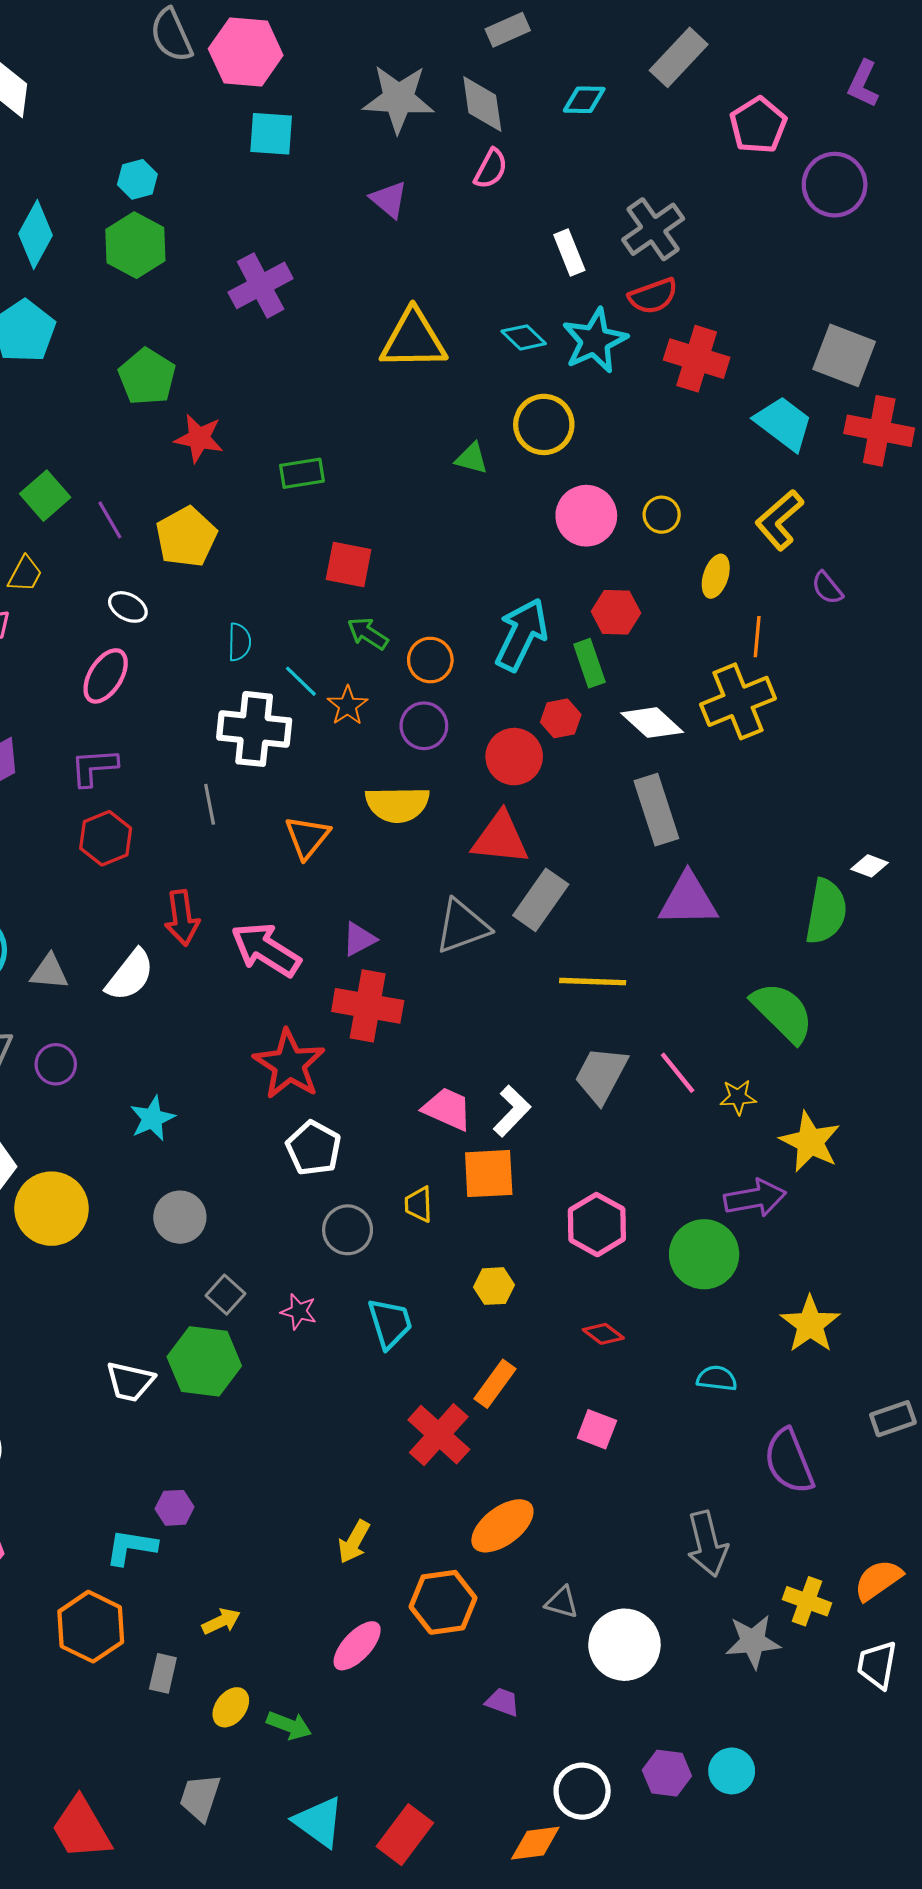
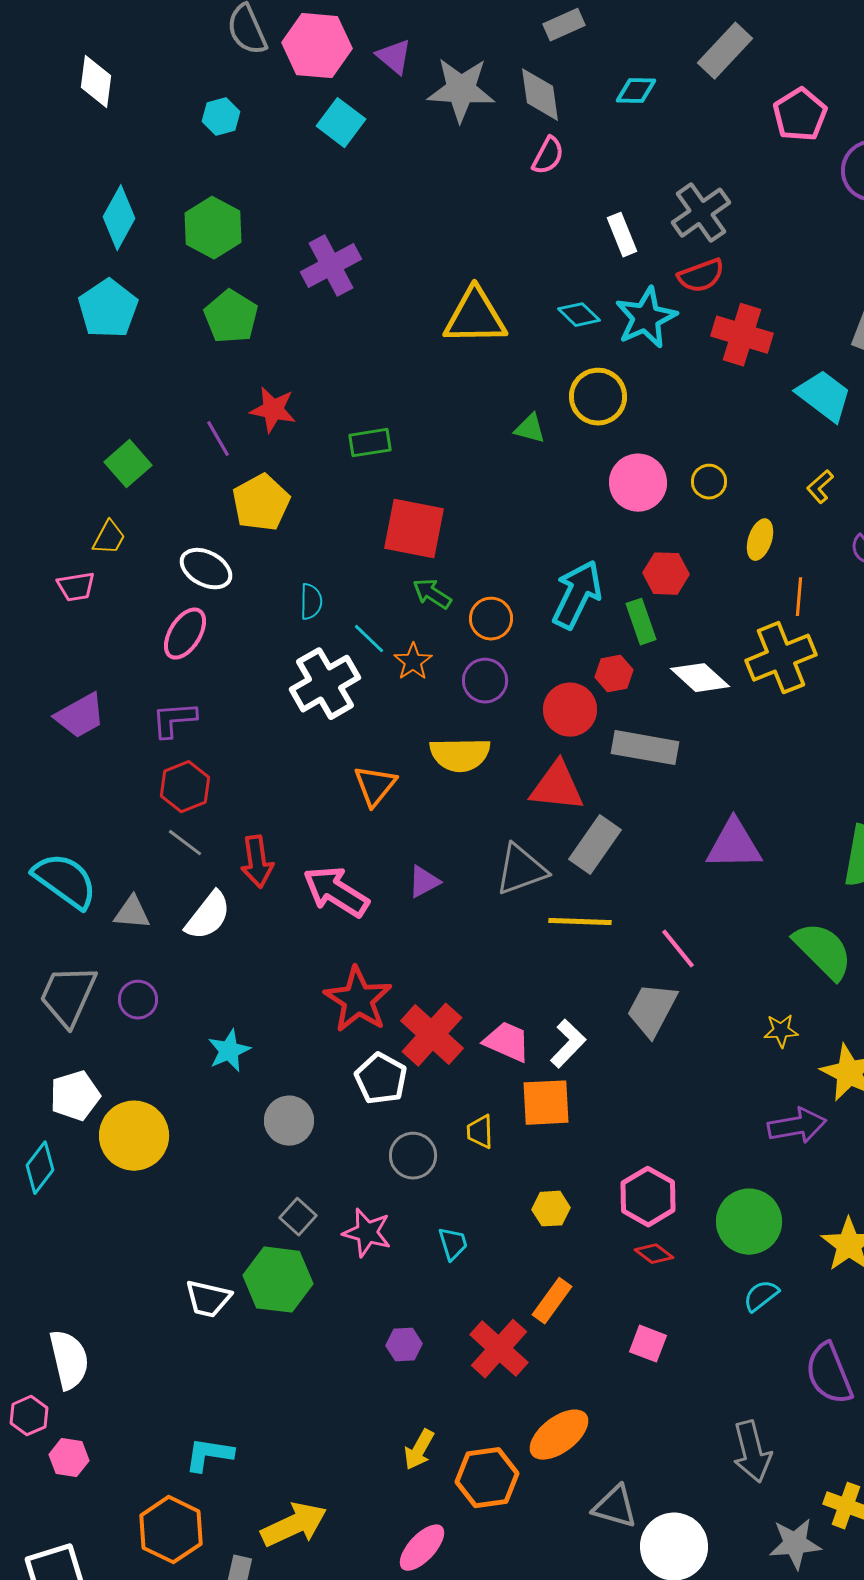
cyan square: (271, 134) -> (341, 123), turned 33
cyan hexagon: (137, 179) -> (221, 117), moved
purple triangle: (389, 199) -> (394, 57), moved
green pentagon: (147, 377) -> (231, 317), moved
purple line: (110, 520) -> (218, 439), moved
yellow L-shape: (779, 520) -> (820, 487), size x0.6
red square: (349, 565) -> (414, 529), size x1.4
white ellipse: (128, 607) -> (206, 569), size x1.4
white cross: (254, 729) -> (325, 684), turned -36
gray line: (210, 804) -> (185, 843), moved, turned -42
gray rectangle: (656, 810) -> (645, 748), moved, turned -62
yellow line: (593, 982) -> (580, 922), moved
red cross: (368, 1006) -> (432, 1035), moved, turned 32
pink line: (678, 1073) -> (678, 949), moved
gray circle: (180, 1217) -> (289, 1121), moved
pink hexagon: (597, 1225) -> (648, 1197), moved
green circle: (704, 1254) -> (749, 1222), moved
pink star: (299, 1312) -> (367, 1233), size x1.4
cyan trapezoid: (390, 1323) -> (453, 1244), size x0.7
cyan semicircle: (717, 1378) -> (761, 1296), turned -45
purple hexagon: (175, 1508) -> (404, 1345), moved
orange hexagon: (443, 1602) -> (487, 1478), moved
gray triangle: (562, 1602) -> (615, 1507), size x1.4
yellow arrow: (221, 1621) -> (294, 1525), size x1.8

